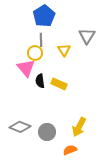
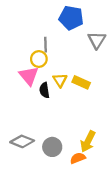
blue pentagon: (44, 16) -> (71, 18), moved, turned -30
yellow triangle: (64, 50) -> (60, 80), moved
yellow rectangle: (59, 84) -> (81, 82), moved
orange semicircle: (70, 150) -> (78, 158), moved

